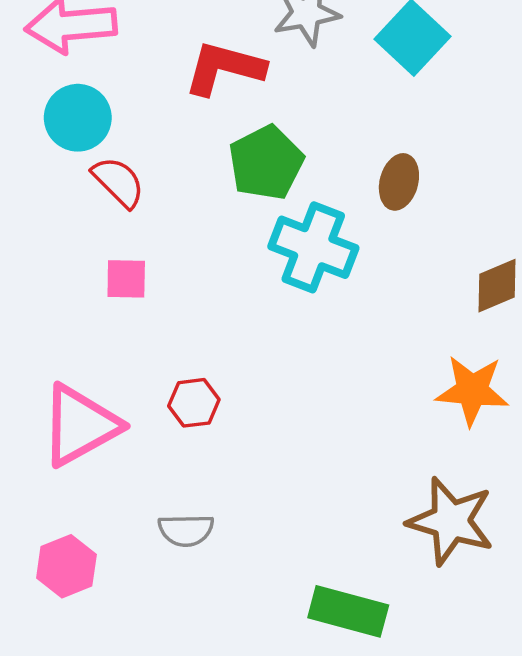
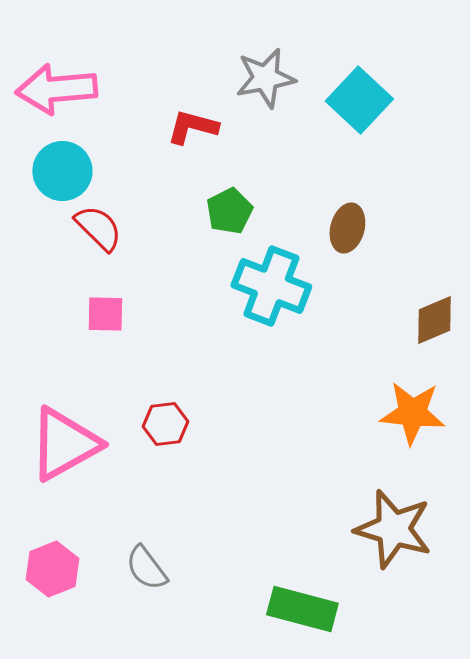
red L-shape: (224, 68) -> (192, 127), size x0.7
green pentagon: (266, 163) -> (229, 211), size x0.7
gray semicircle: (186, 530) -> (146, 568), moved, turned 54

